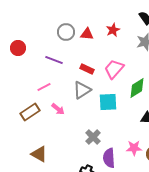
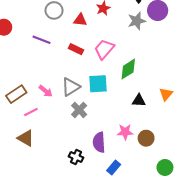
red triangle: (87, 34) -> (80, 20), moved
pink line: (44, 87) -> (31, 112), moved
gray triangle: (82, 90) -> (71, 87), moved
gray cross: (93, 137) -> (79, 110), moved

